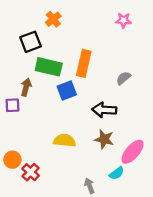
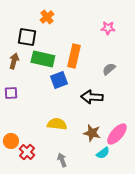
pink star: (123, 20) -> (108, 28), moved
black square: (31, 42) -> (27, 37), turned 30
brown arrow: (26, 87) -> (14, 61), moved
brown star: (104, 139) -> (92, 133), moved
gray arrow: (89, 186) -> (62, 160), moved

